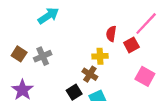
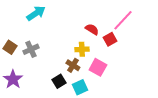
red semicircle: (111, 34) -> (92, 29), turned 112
pink square: (145, 76) -> (98, 67), moved

